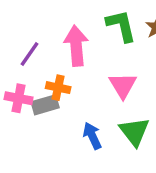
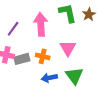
orange cross: (58, 88) -> (43, 56), moved
blue arrow: (92, 136) -> (49, 78), turned -77

